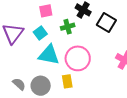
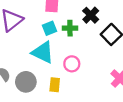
cyan square: (40, 33) -> (50, 28), moved
pink circle: (78, 58) -> (72, 64), size x0.6

